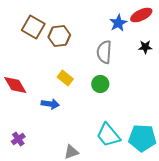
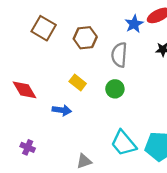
brown hexagon: (59, 36) -> (85, 38), moved
purple cross: (18, 139) -> (28, 147), turned -32

